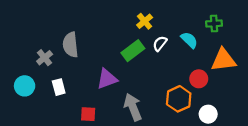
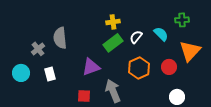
yellow cross: (145, 21) -> (113, 22), moved, turned 32
orange triangle: (223, 60) -> (190, 51), turned -40
orange hexagon: (179, 99) -> (139, 68), moved
red square: (88, 114) -> (84, 96), moved

